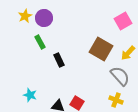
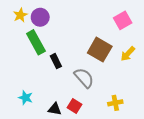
green rectangle: (40, 42) -> (36, 42), size x1.6
gray semicircle: (120, 76) -> (84, 78), moved
yellow cross: (116, 100) -> (115, 103), turned -32

